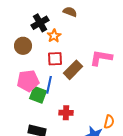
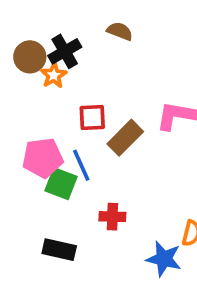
orange star: (54, 36) -> (54, 75), moved
brown circle: (23, 46) -> (30, 57), moved
blue line: (49, 85) -> (81, 165), turned -36

